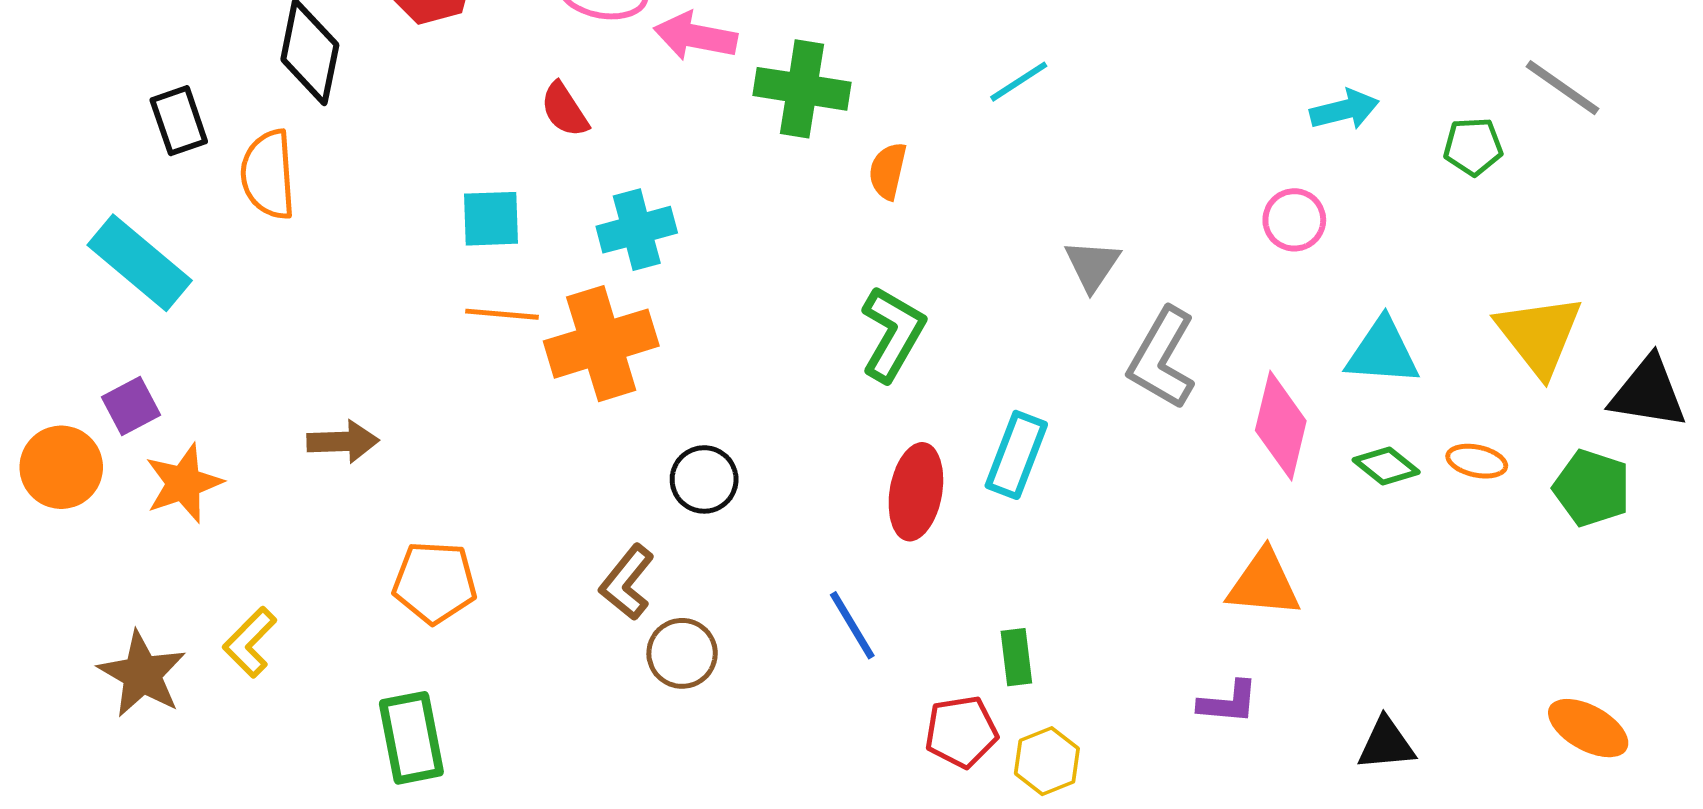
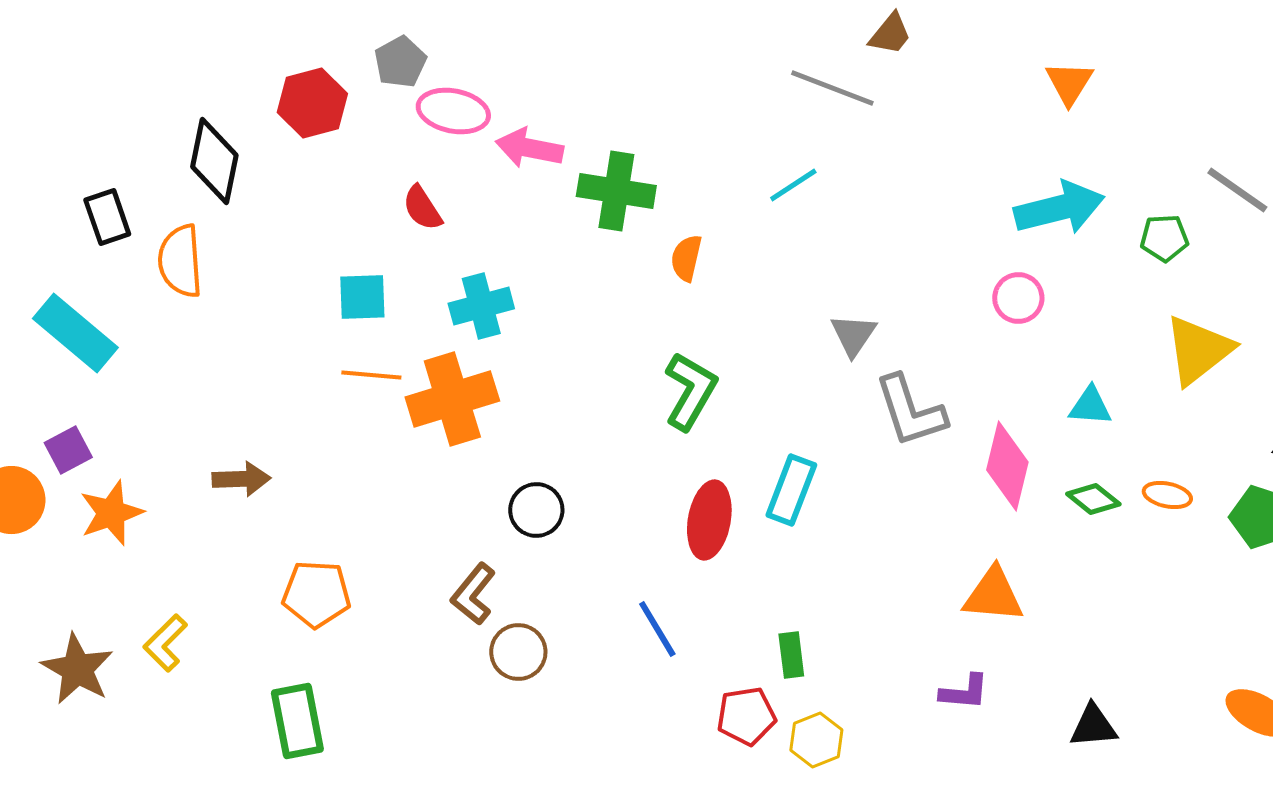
cyan arrow: (1344, 110) -> (1059, 208), size x1.6
yellow triangle: (1539, 335) -> (1198, 350), moved, turned 30
cyan triangle: (1382, 352) -> (1090, 406), size x0.7
gray L-shape: (1162, 358) -> (910, 411), turned -48

